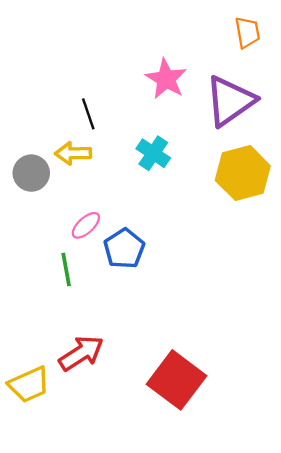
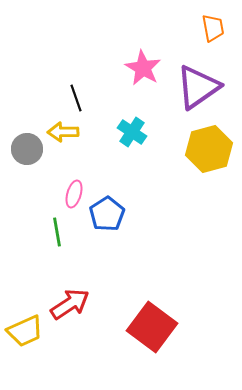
pink ellipse: (86, 225) -> (74, 194), turned -32

